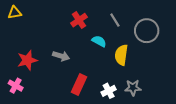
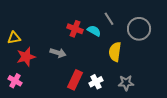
yellow triangle: (15, 13) -> (14, 38), moved
red cross: (79, 20) -> (75, 29), moved, turned -35
cyan semicircle: (99, 41) -> (94, 31), moved
white cross: (109, 91) -> (96, 82), moved

